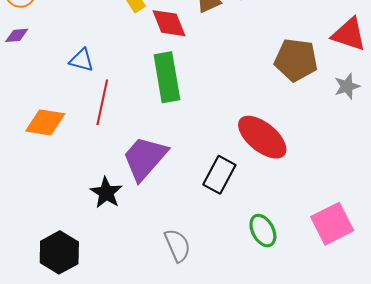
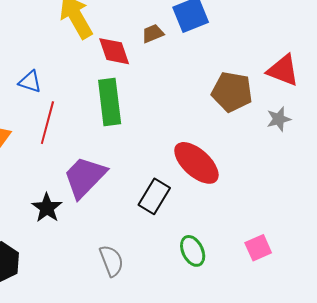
pink square: (332, 224) -> (258, 248), size x0.7

